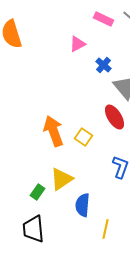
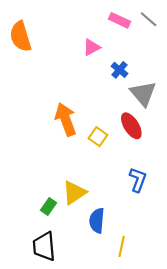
orange arrow: (54, 131) -> (66, 119), moved
yellow square: (84, 137) -> (98, 137), moved

